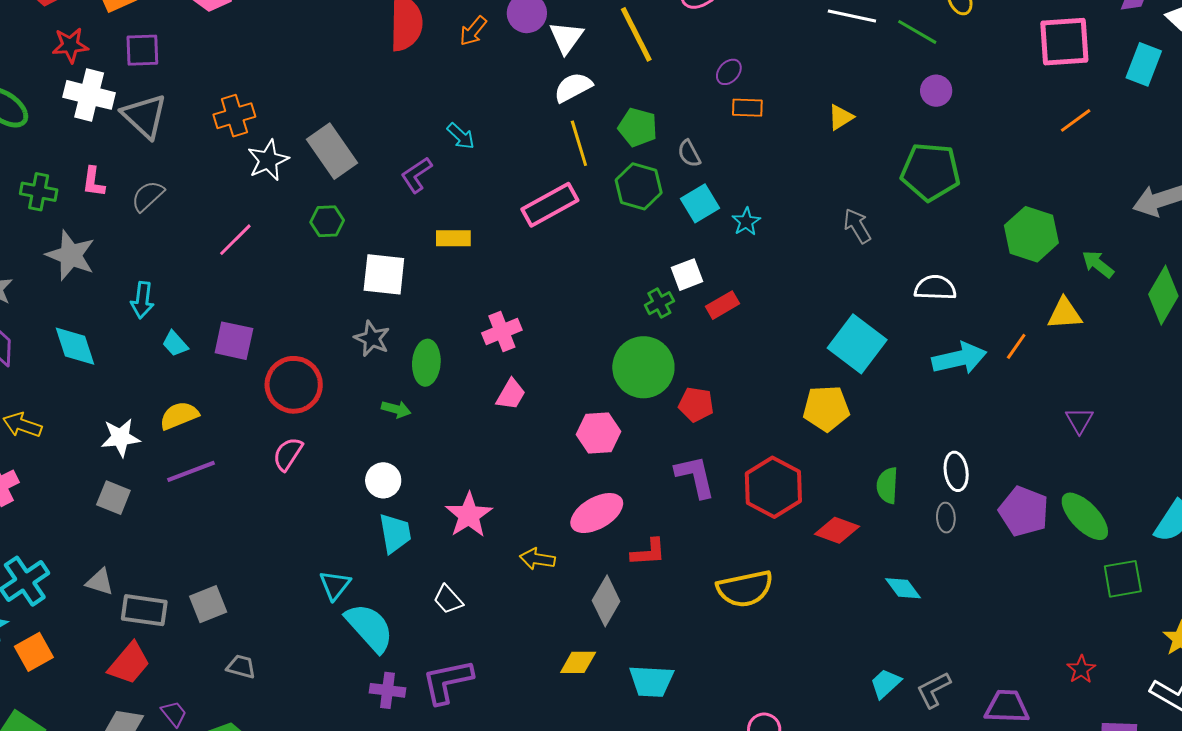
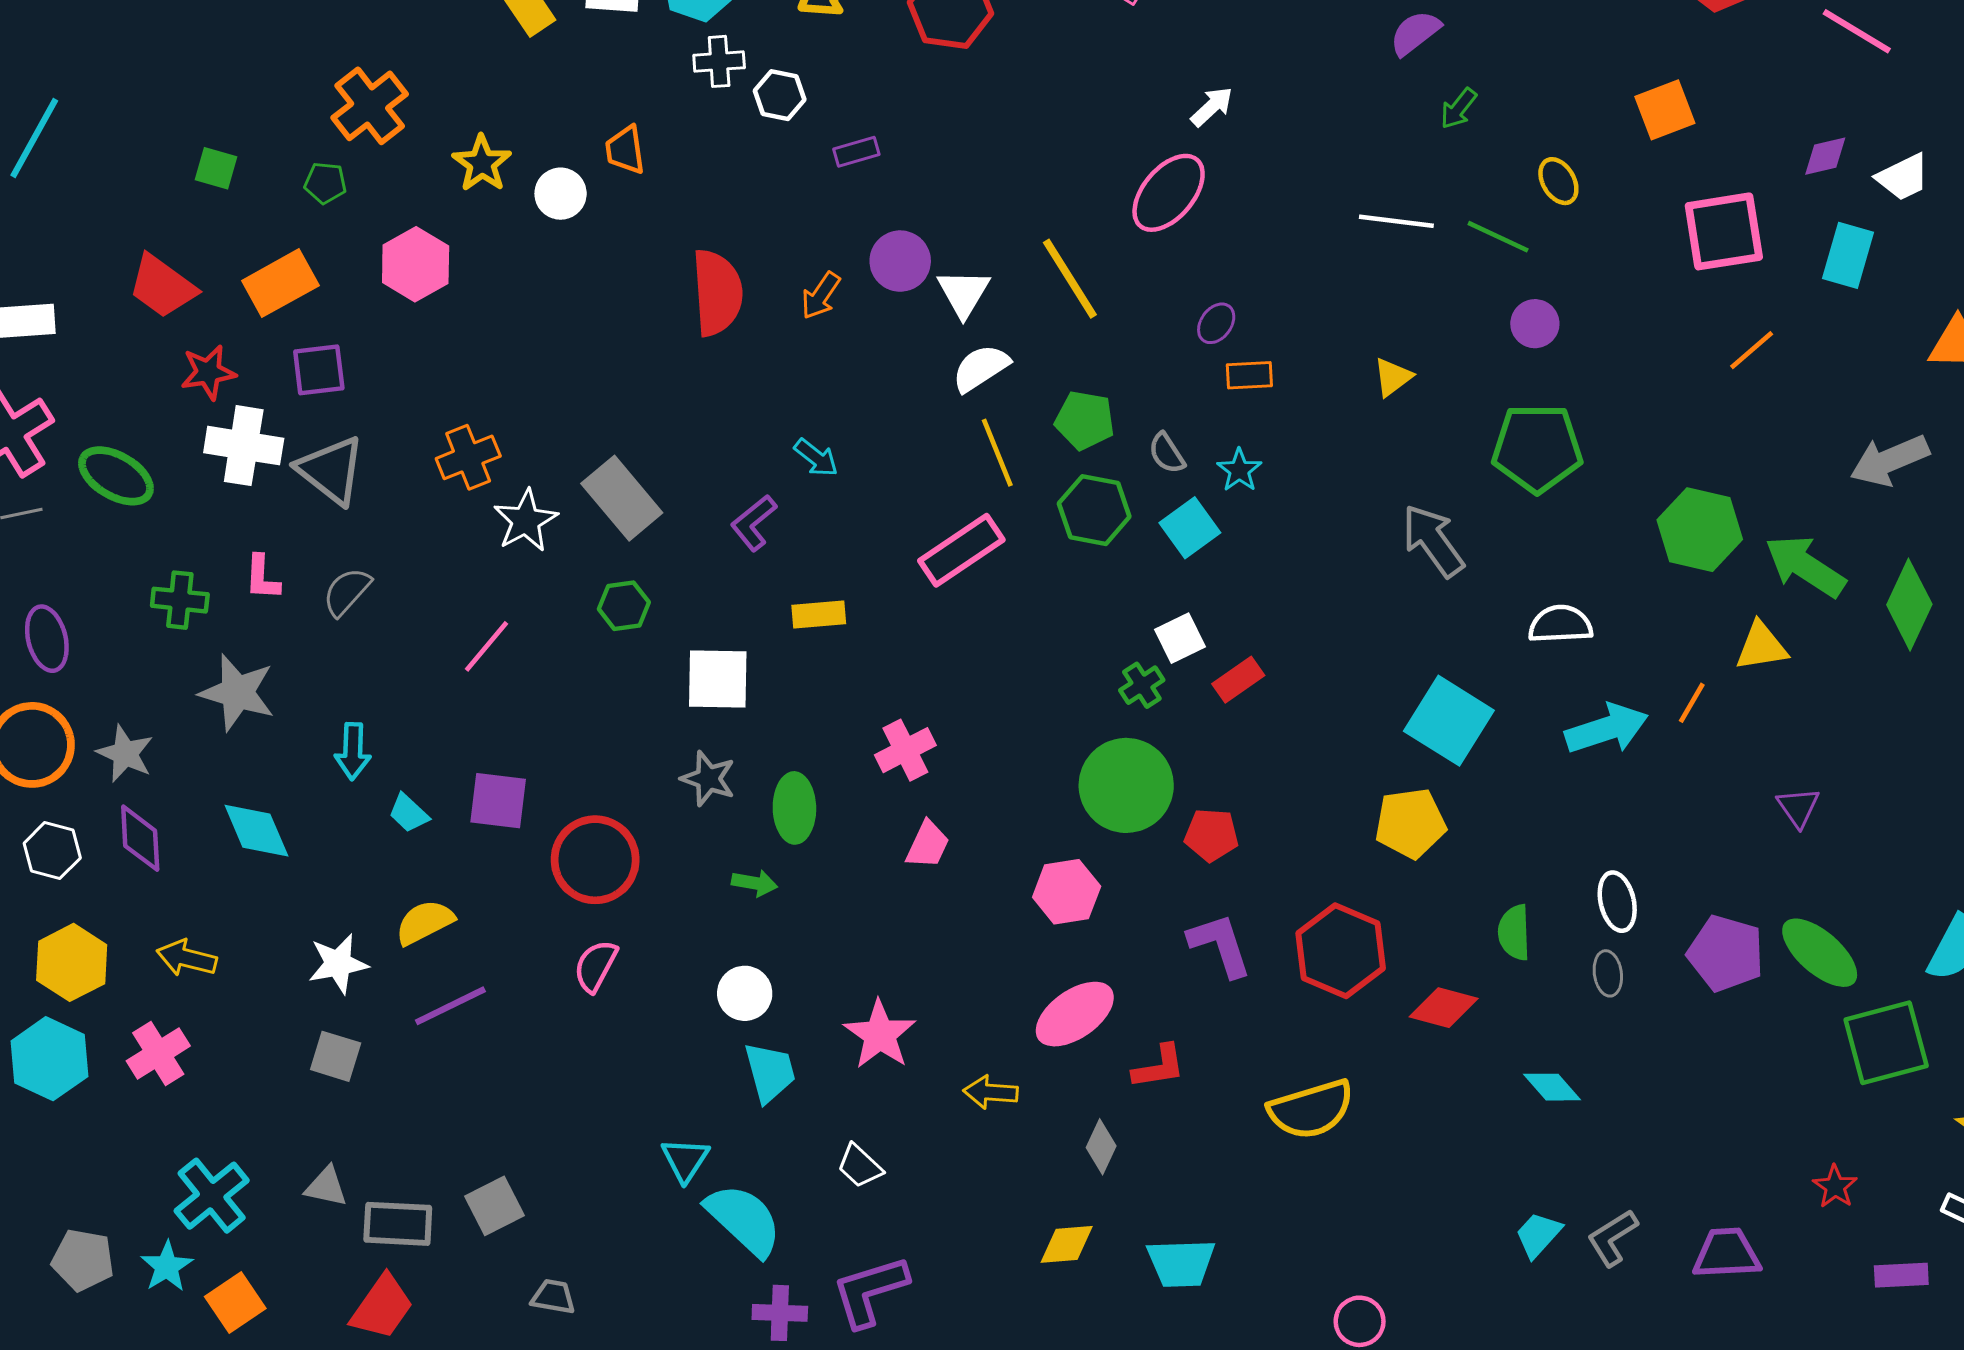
cyan star: (746, 222) -> (1239, 470), moved
gray arrow: (857, 226) -> (1433, 541), size x1.4
green arrow: (1098, 264) -> (1805, 566), size x1.6
green square: (1123, 579) -> (1886, 1043), size x1.4
gray diamond: (606, 601) -> (1101, 1147), size x0.7

